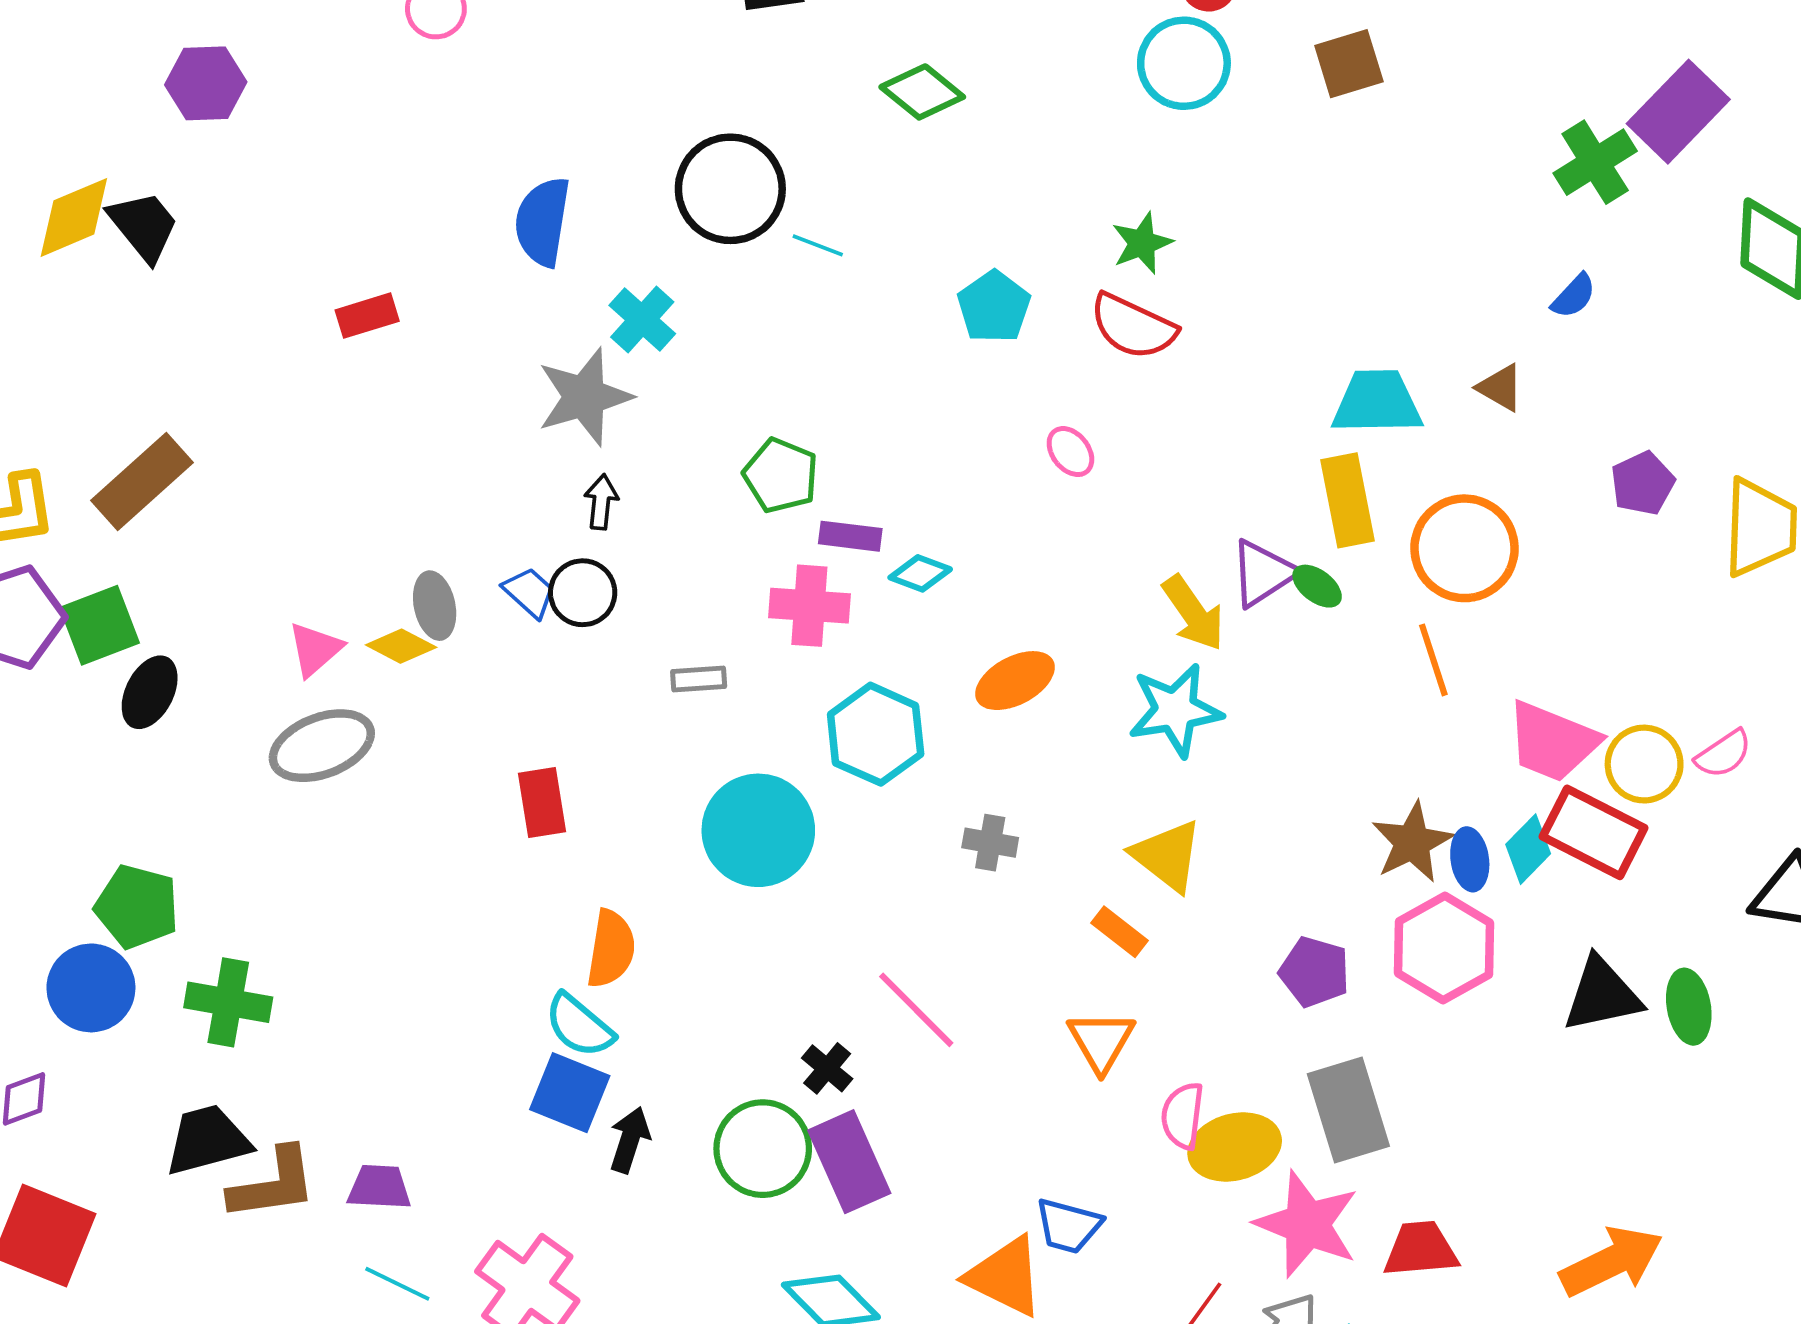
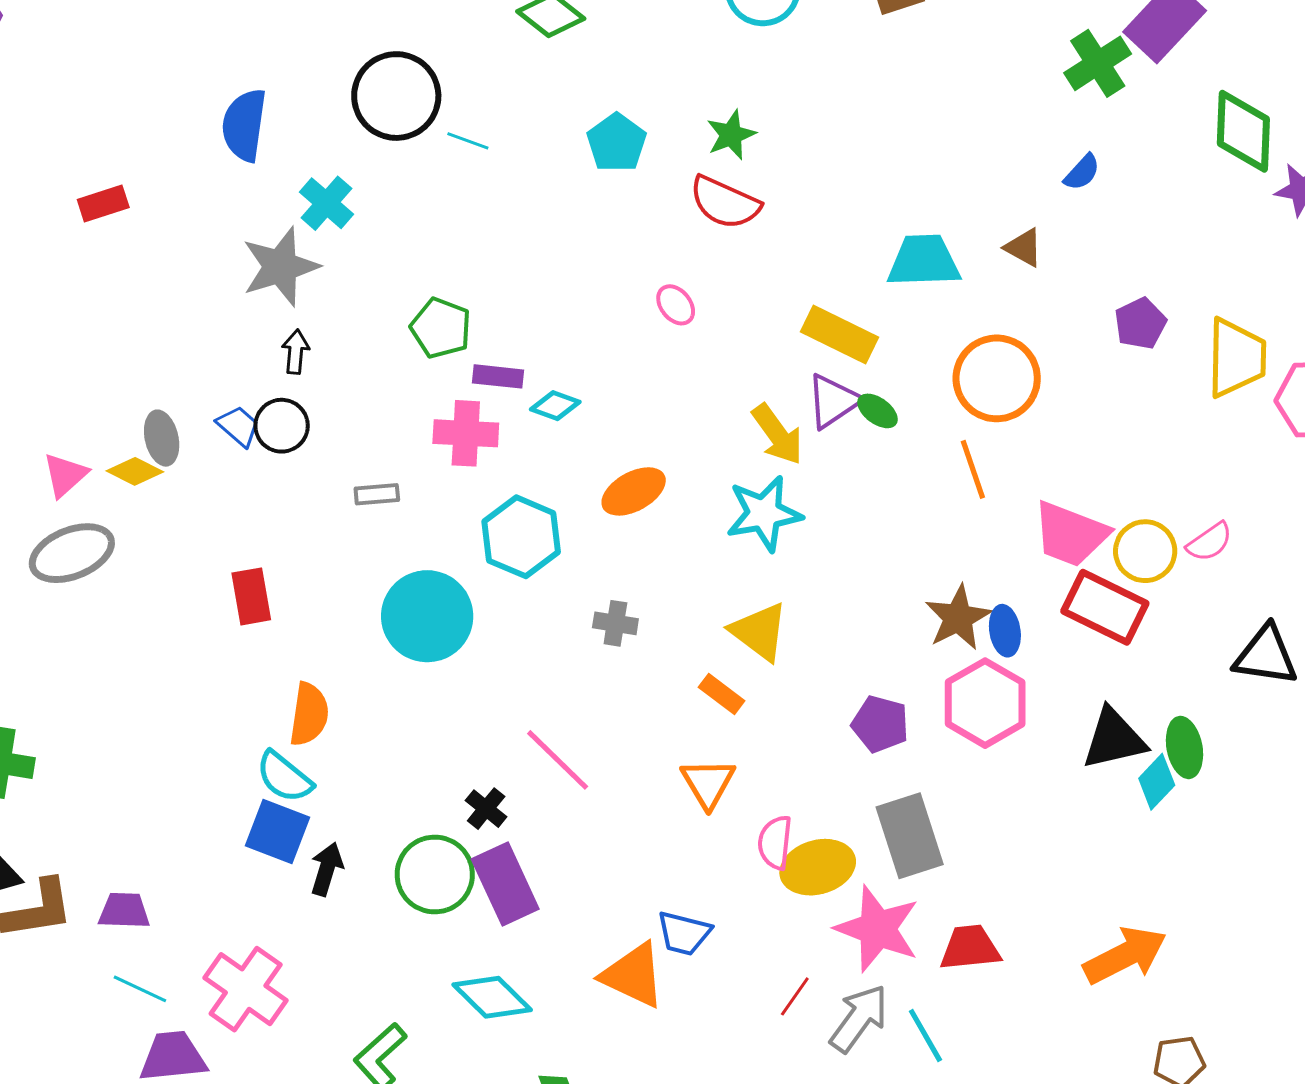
cyan pentagon: (994, 307) -> (617, 143), moved
yellow rectangle: (1347, 500) -> (839, 334), moved, turned -52
cyan diamond: (1528, 849) -> (1157, 782), moved

